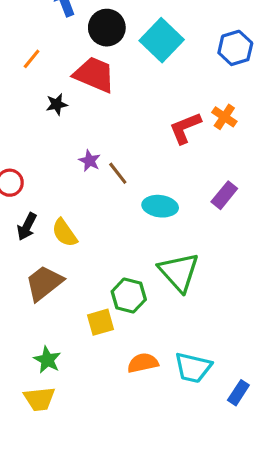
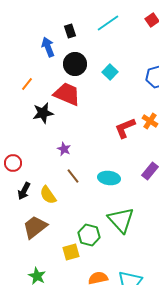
cyan square: (162, 40) -> (110, 72), size x0.6
black star: (57, 104) -> (43, 113), size x1.5
brown line: (118, 173) -> (73, 176), moved

